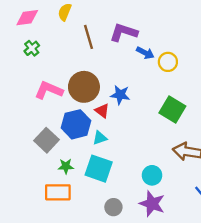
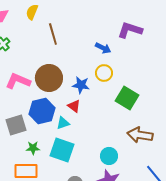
purple L-shape: (124, 32) -> (130, 30), moved
yellow circle: (168, 62) -> (104, 73), moved
red triangle: (102, 111) -> (74, 106), moved
gray square: (47, 140) -> (16, 125), turned 30

